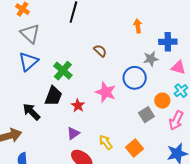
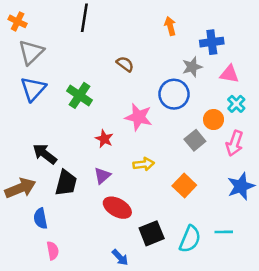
gray triangle: (30, 34) -> (31, 52), turned 40
black trapezoid: (53, 96) -> (66, 183), moved
yellow arrow: (106, 142) -> (144, 164), moved, turned 126

